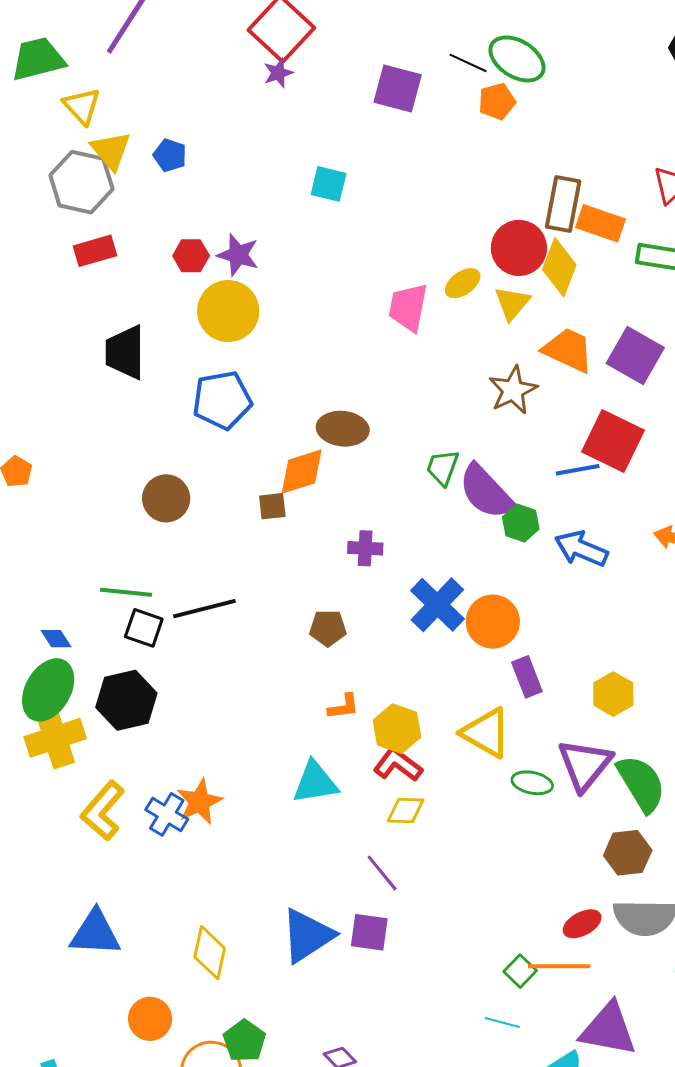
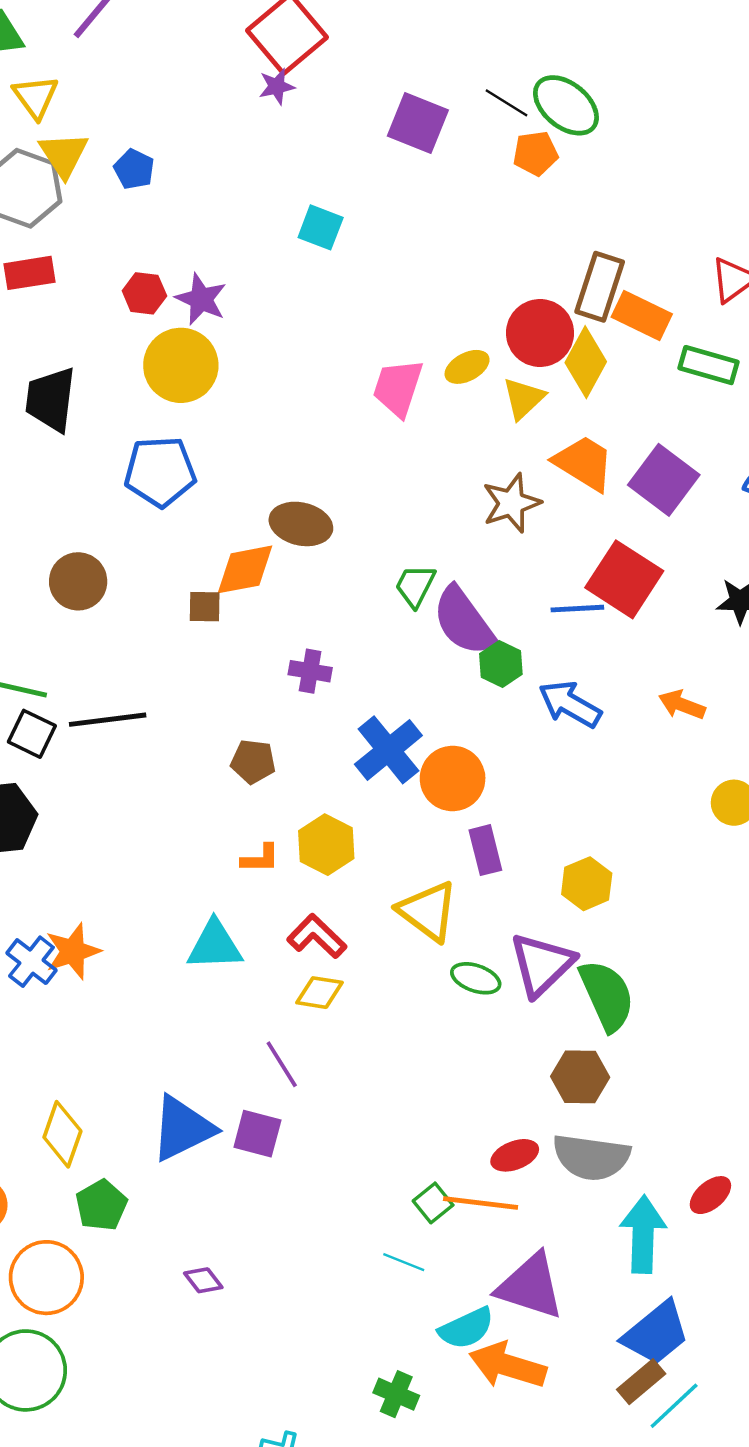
yellow hexagon: (397, 729) -> (326, 845), moved
green pentagon: (245, 1041) -> (101, 1205), moved

